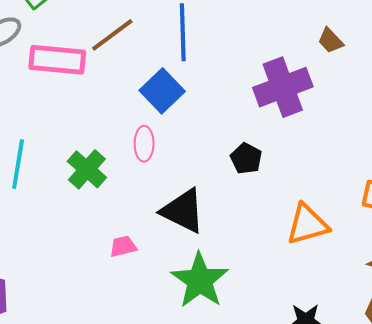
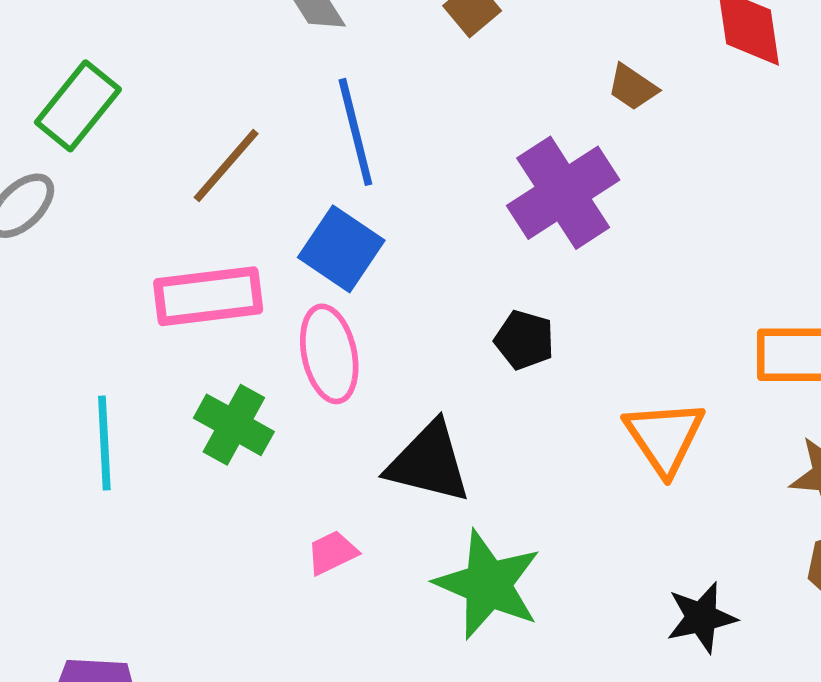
pink rectangle: (57, 60) -> (208, 296), moved
pink ellipse: (144, 144) -> (329, 354), size x1.4
orange triangle: (307, 224) -> (664, 437), turned -36

